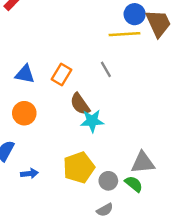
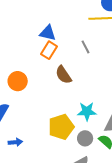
blue triangle: (25, 74) -> (48, 33), moved
cyan star: (92, 121) -> (87, 111), moved
blue arrow: (29, 174) -> (15, 142), moved

